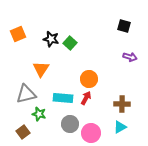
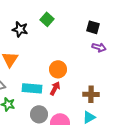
black square: (124, 26) -> (93, 27), moved
green square: (70, 43) -> (47, 19), moved

